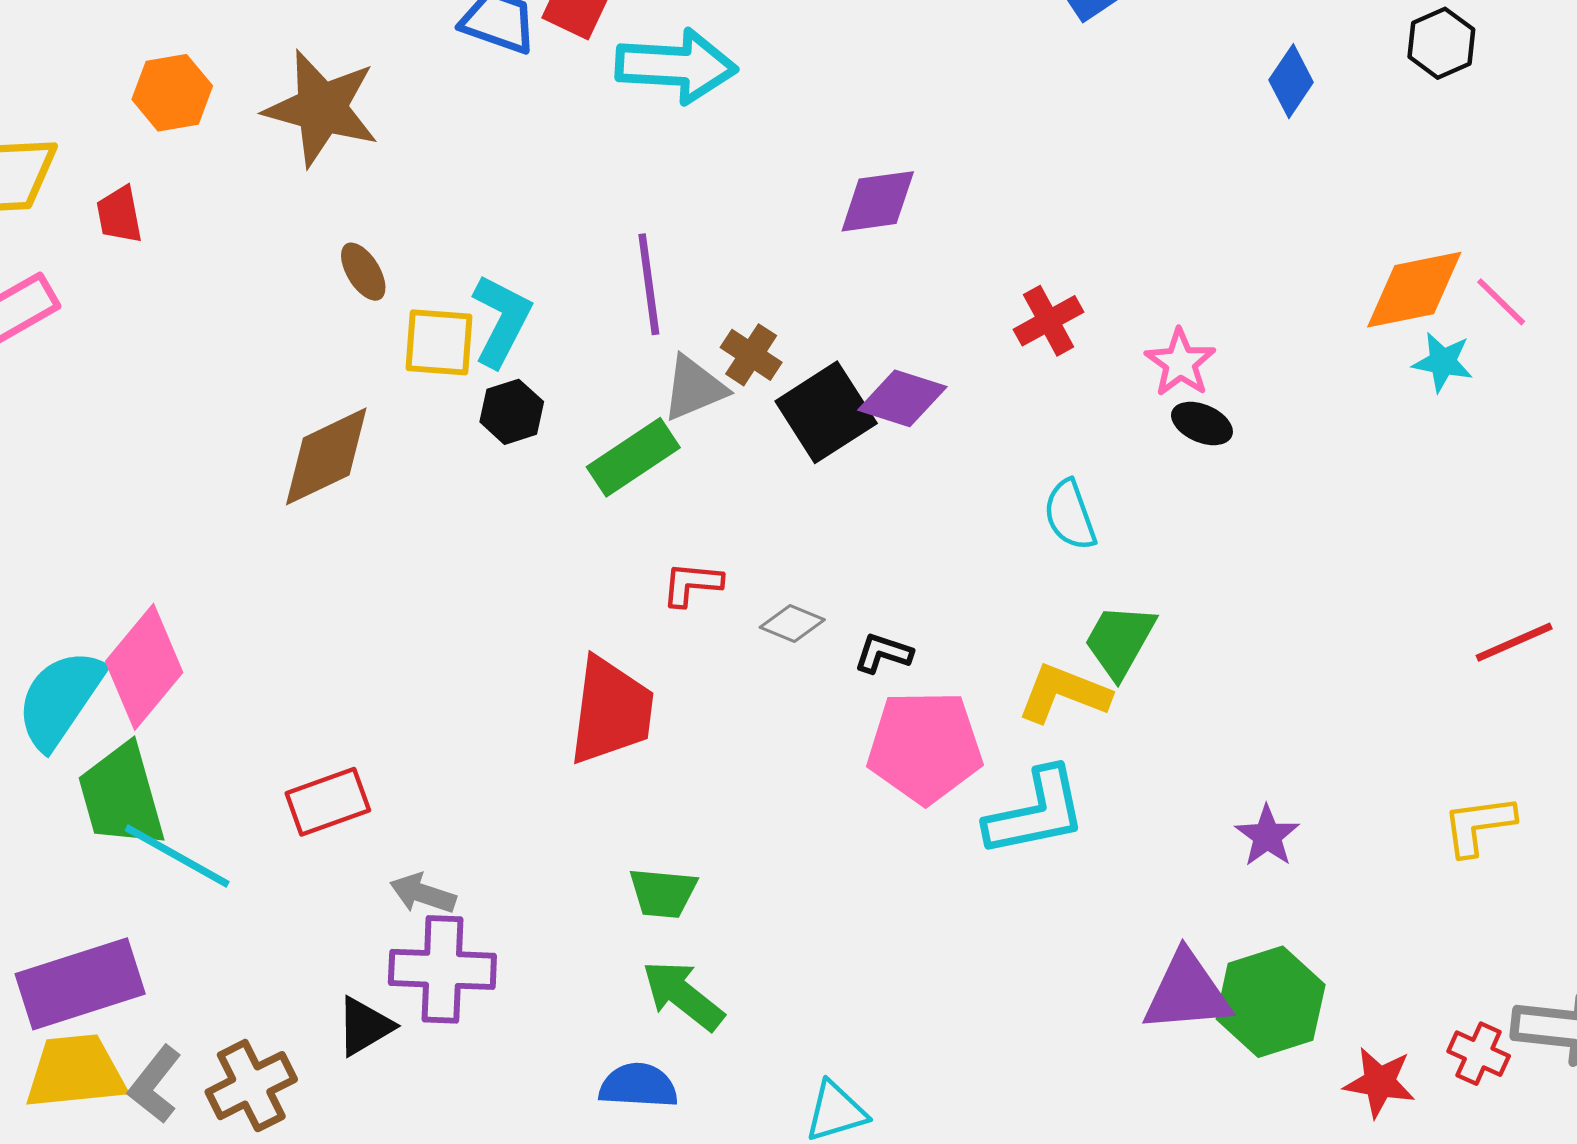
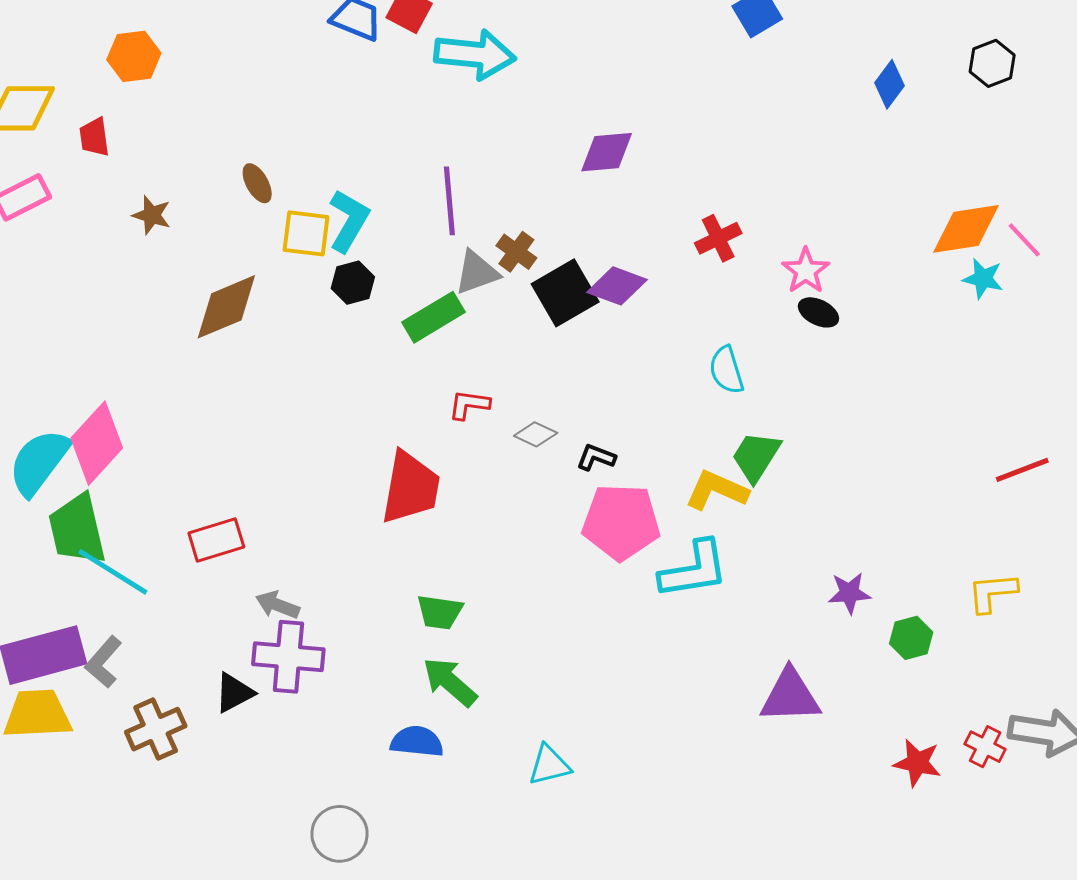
brown star: (322, 108) -> (152, 215), moved, size x0.5
purple star: (1267, 836) -> (849, 593), turned 30
green hexagon: (1271, 1002) -> (911, 638), moved, size x0.6
gray L-shape: (155, 1084) -> (103, 662), moved

